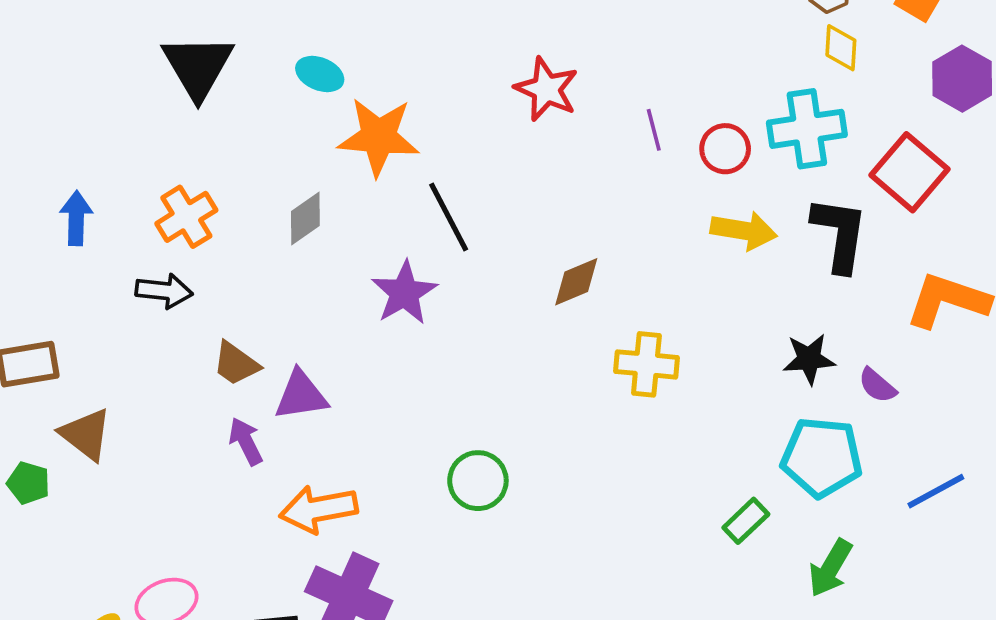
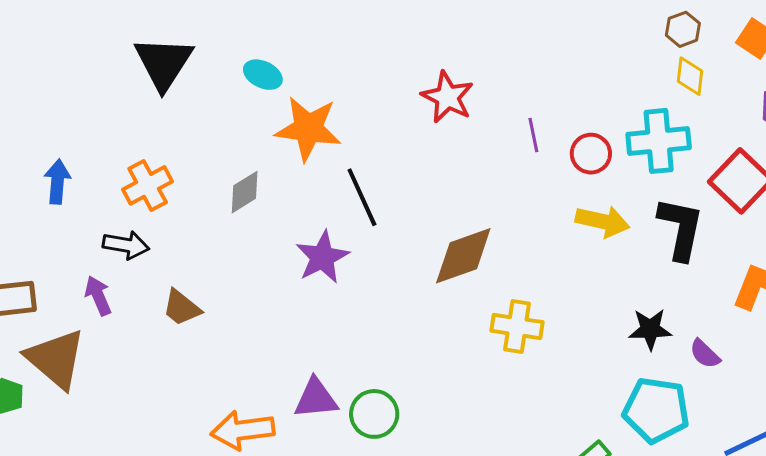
brown diamond: (576, 282) -> (463, 256), size x1.5
purple triangle: (301, 395) -> (316, 398), moved
brown triangle: (86, 434) -> (56, 359), size x1.4
purple arrow: (246, 441) -> (98, 296), moved

